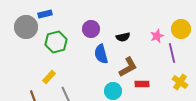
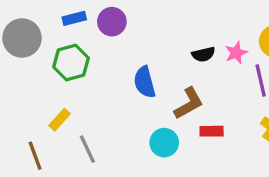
blue rectangle: (45, 14) -> (74, 18), moved
purple circle: (91, 29) -> (112, 22), moved
black semicircle: (123, 37) -> (203, 54), moved

